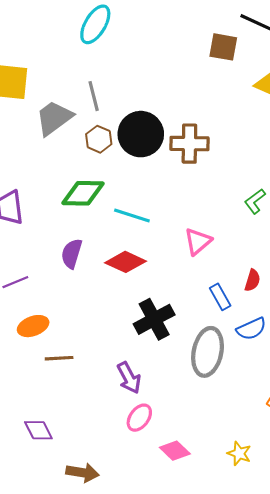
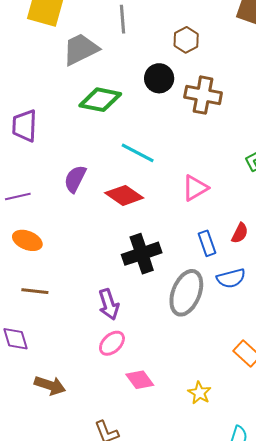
gray line: (94, 96) -> (123, 19), moved
black circle: (141, 134) -> (159, 78), size x0.7
brown hexagon: (99, 139) -> (186, 40), moved
green diamond: (83, 193) -> (100, 100), moved
orange ellipse: (33, 326) -> (27, 240), turned 32
brown line: (59, 358) -> (35, 291), moved

